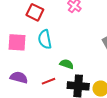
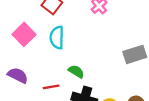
pink square: (17, 42) -> (24, 34), turned 30

